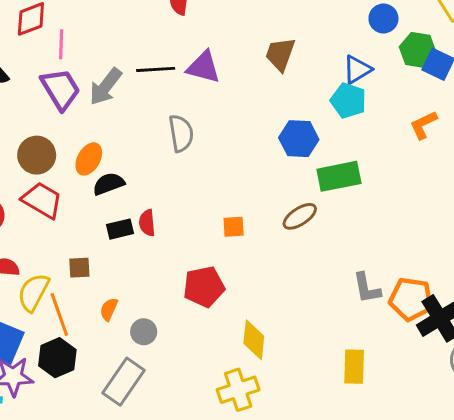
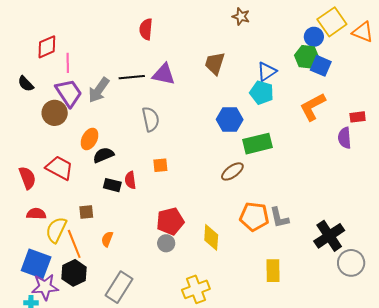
blue circle: (383, 18) -> (314, 37), moved
orange L-shape: (423, 125) -> (313, 107), size x1.4
brown circle: (37, 155) -> (55, 113), moved
orange square: (234, 227) -> (160, 165), moved
black rectangle: (120, 229) -> (112, 185), turned 30
orange pentagon: (411, 299) -> (254, 217), moved
gray circle: (144, 332) -> (166, 243), moved
yellow diamond: (254, 340) -> (211, 237), moved

